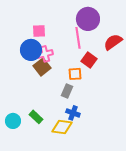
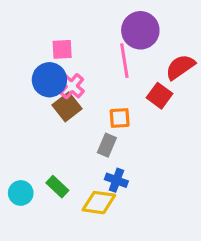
pink cross: (45, 54) -> (72, 86), turned -35
red square: (89, 60) -> (159, 96), moved

